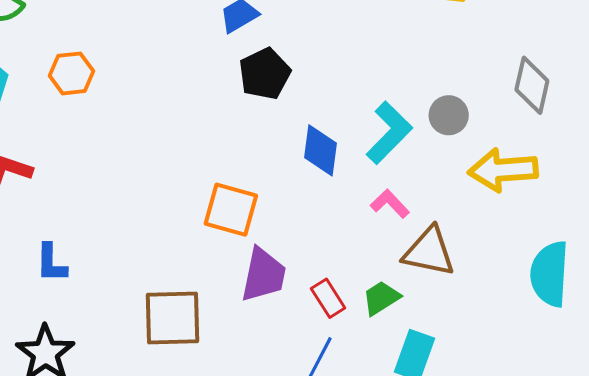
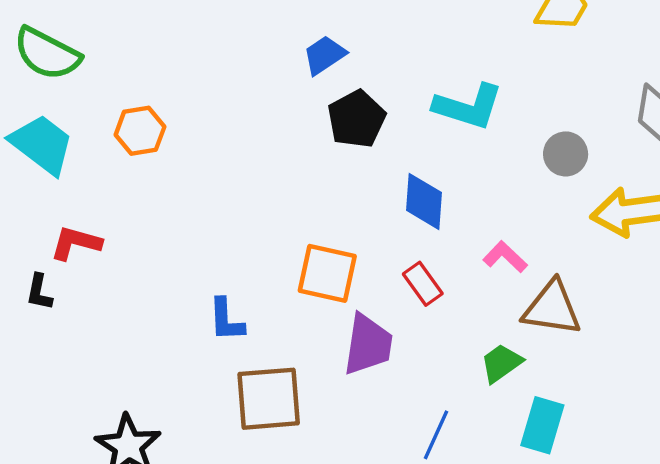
cyan L-shape: (389, 133) -> (468, 107), moved, turned 66
blue L-shape: (51, 263) -> (226, 320), moved
red rectangle: (328, 298) -> (423, 284), moved

